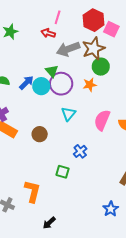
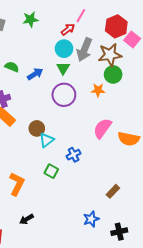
red arrow: (48, 33) -> (68, 29), turned 112
gray arrow: (68, 49) -> (84, 50), turned -60
purple circle: (61, 84) -> (64, 95), moved
cyan circle: (41, 86) -> (64, 49), moved
cyan triangle: (68, 114) -> (47, 140), moved

